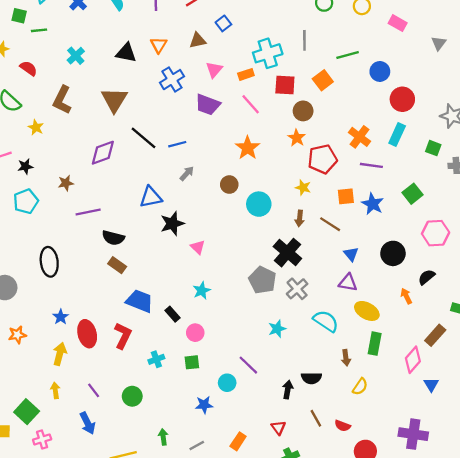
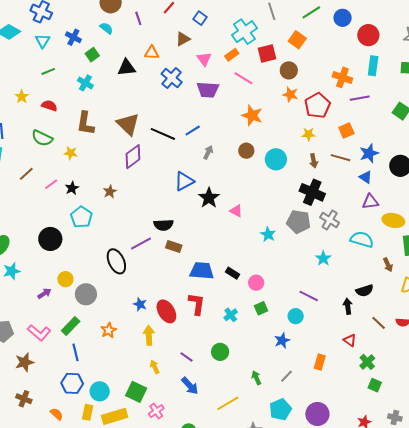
green square: (19, 16) -> (92, 55), moved, turned -32
orange triangle: (159, 45) -> (152, 53), turned -42
brown triangle: (114, 100) -> (128, 124), moved
blue star: (373, 204) -> (369, 153), moved, turned -30
purple line: (88, 212) -> (141, 243), moved
cyan star: (202, 291) -> (268, 234), moved

